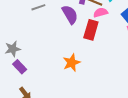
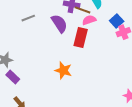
orange star: (72, 63) -> (63, 70), turned -30

